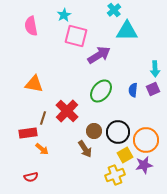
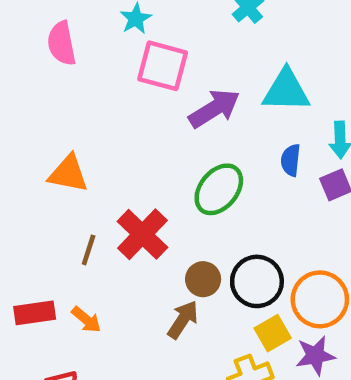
cyan triangle: (127, 31) -> (286, 91), moved
blue semicircle: (133, 90) -> (291, 160), moved
red rectangle: (28, 133) -> (35, 313), moved
brown arrow: (85, 149) -> (183, 320), turned -114

